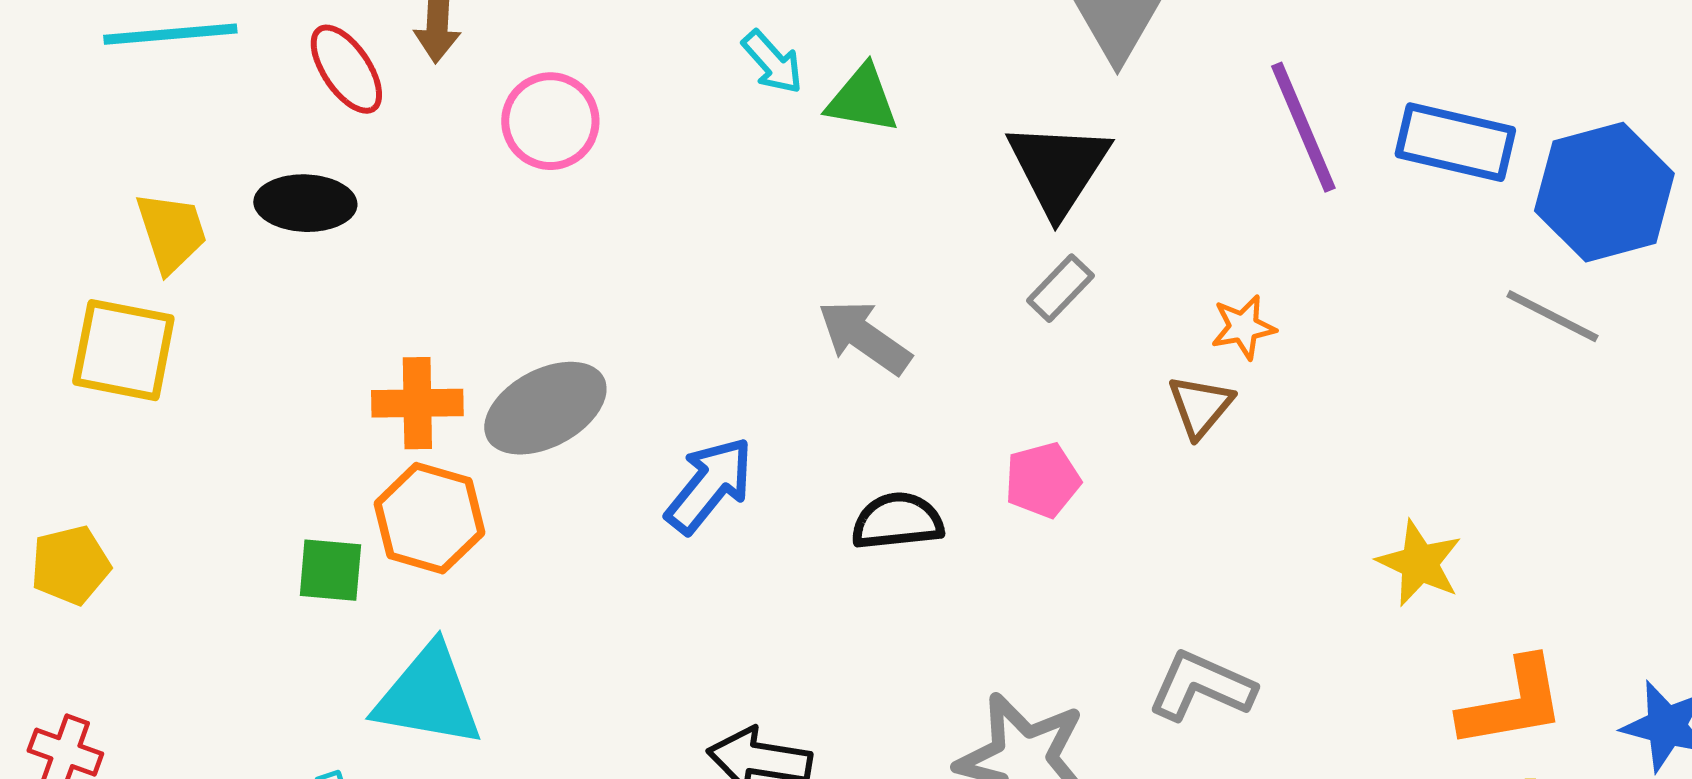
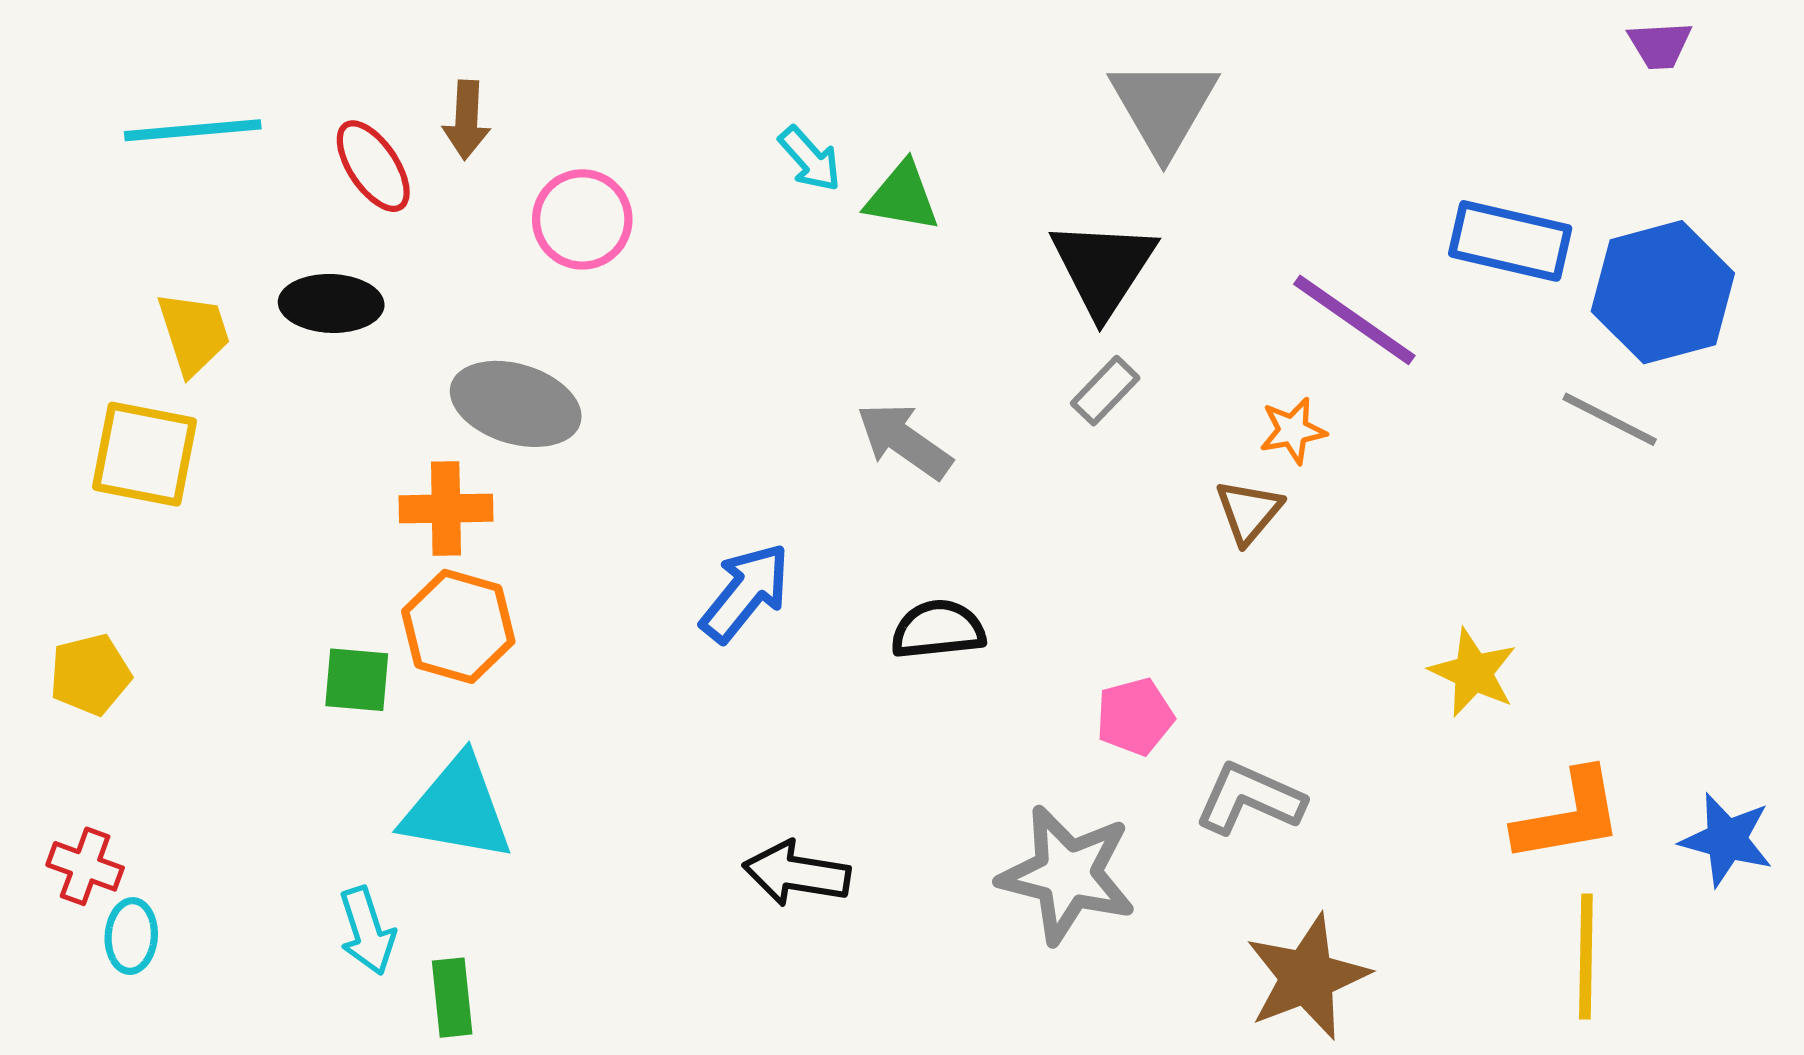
purple line: (1303, 127) -> (1354, 320), moved, turned -32
gray ellipse: (545, 408) -> (516, 404), moved, turned 45
pink pentagon: (1042, 480) -> (1135, 717), moved

